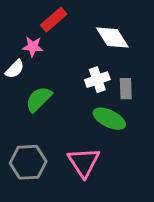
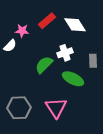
red rectangle: (54, 20) -> (47, 21), moved
gray rectangle: (126, 89) -> (93, 61), moved
green semicircle: (39, 99) -> (44, 65), moved

